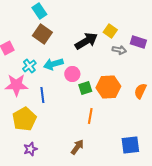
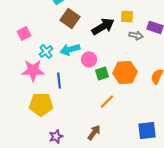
yellow square: (110, 31) -> (127, 16), turned -32
brown square: (42, 34) -> (70, 18), moved
orange line: (90, 116) -> (107, 101), turned 35
yellow pentagon: (24, 119) -> (41, 104), turned 30
purple star: (30, 149) -> (56, 136), moved

